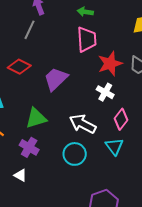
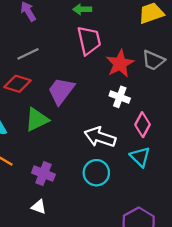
gray line: (29, 30) -> (28, 54), moved, turned 48
green triangle: (36, 118) -> (37, 119), moved

